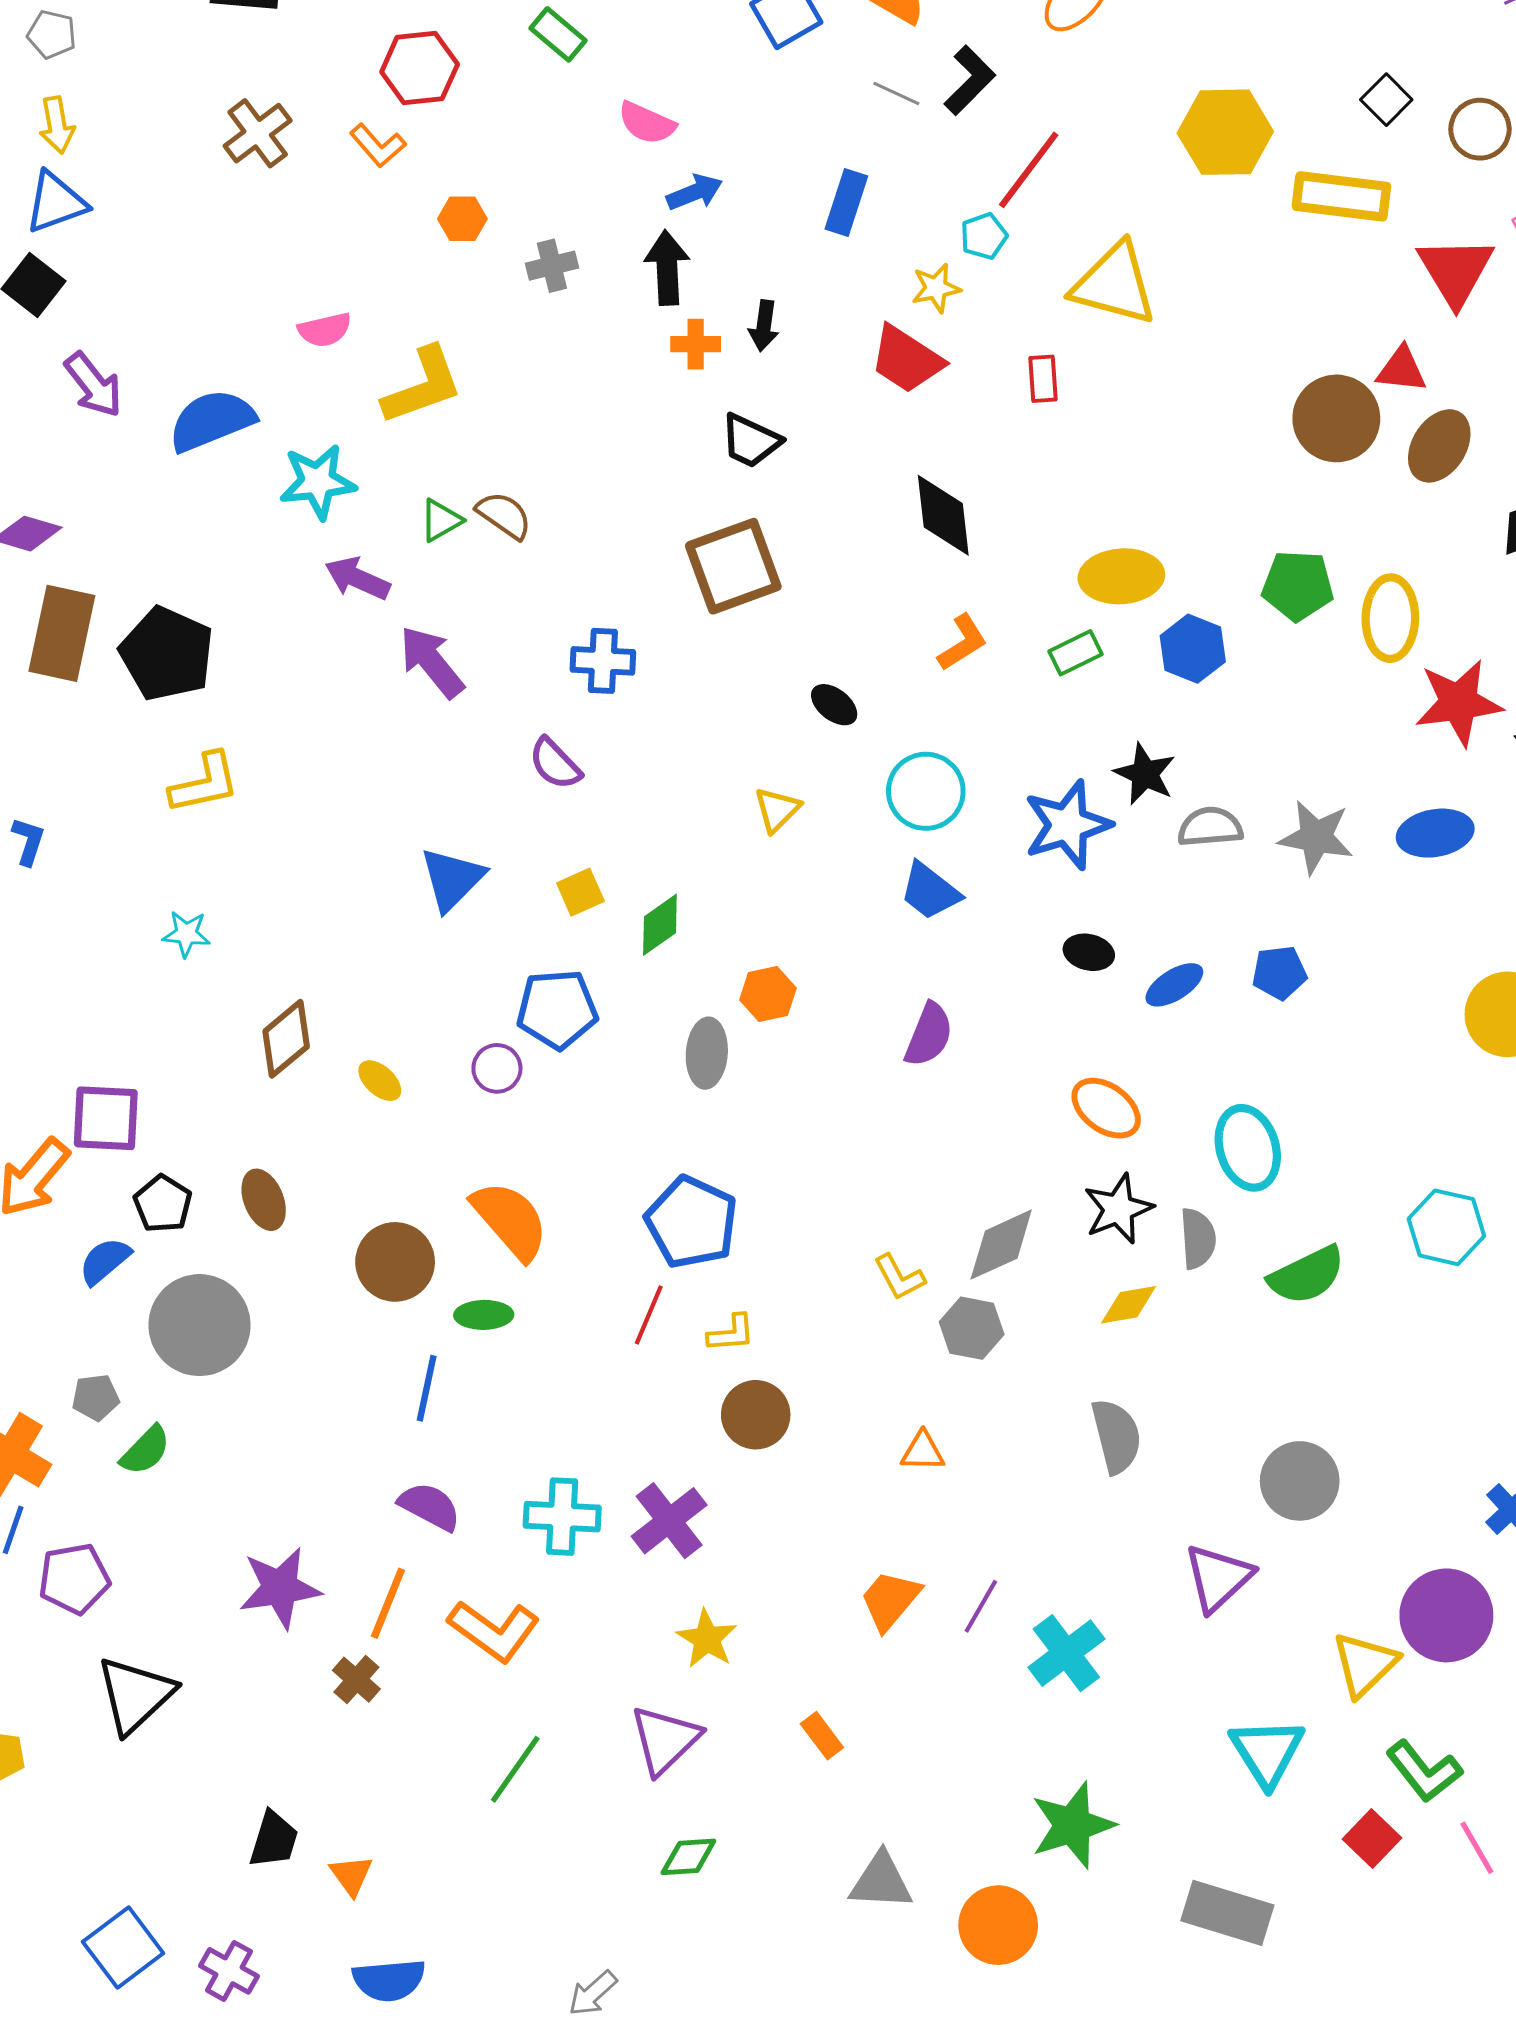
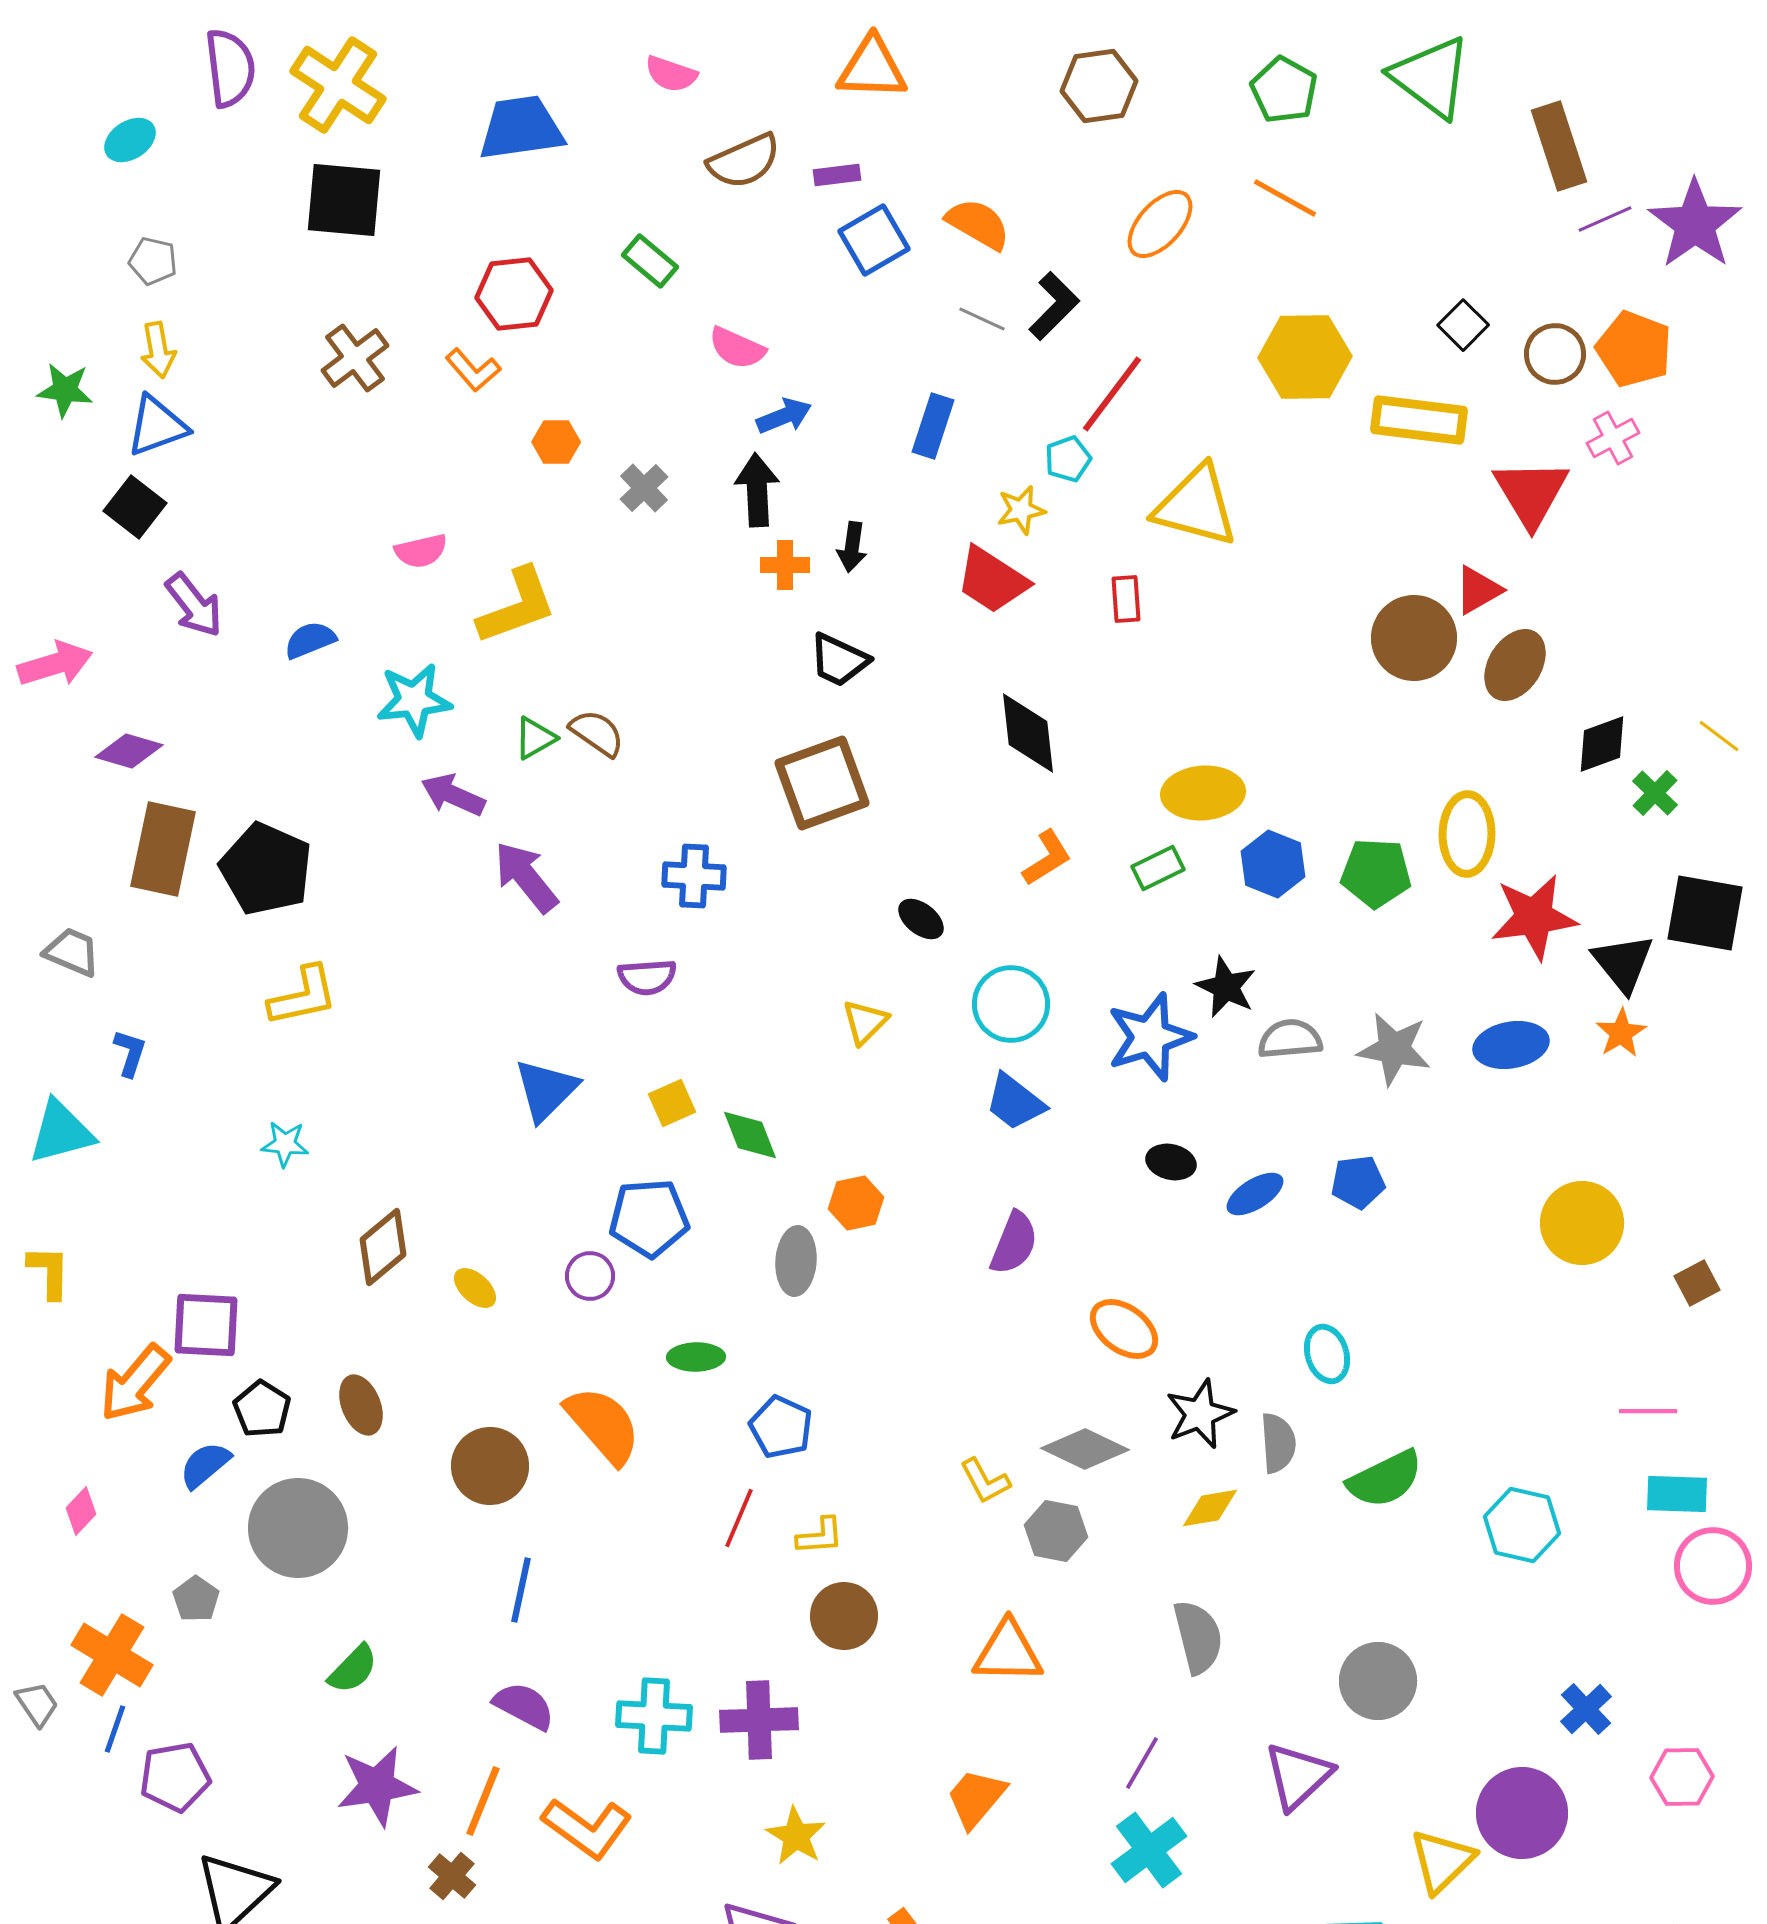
gray cross: (552, 266) -> (644, 488), turned -30
red triangle: (1402, 370) -> (1478, 590), turned -36
blue semicircle: (212, 420) -> (310, 640), size x0.6
green pentagon: (1298, 586) -> (1376, 873), moved
purple semicircle: (555, 764) -> (647, 977), turned -50
green diamond: (660, 925) -> (750, 1135), turned -76
orange ellipse: (1106, 1108) -> (1124, 1329), moved
cyan ellipse: (1248, 1148) -> (1327, 1354), size x0.7
blue pentagon: (692, 1222) -> (781, 1427), size x0.7
cyan hexagon: (1446, 1227) -> (1522, 1525), moved
gray diamond: (1001, 1245) -> (1085, 1449), turned 50
green ellipse: (484, 1315) -> (696, 1357), moved
gray pentagon: (96, 1397) -> (196, 1599), turned -30
green semicircle: (145, 1450) -> (353, 1669), moved
orange triangle: (923, 1451) -> (1008, 1652), size x1.6
purple cross: (669, 1521) -> (759, 1720), turned 36
purple line: (981, 1606) -> (1142, 1763), moved

